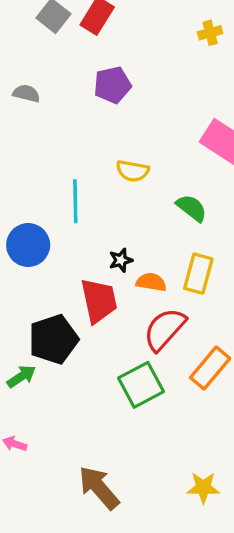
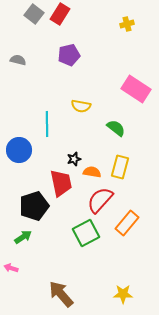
green arrow: (21, 376) -> (23, 237), moved

